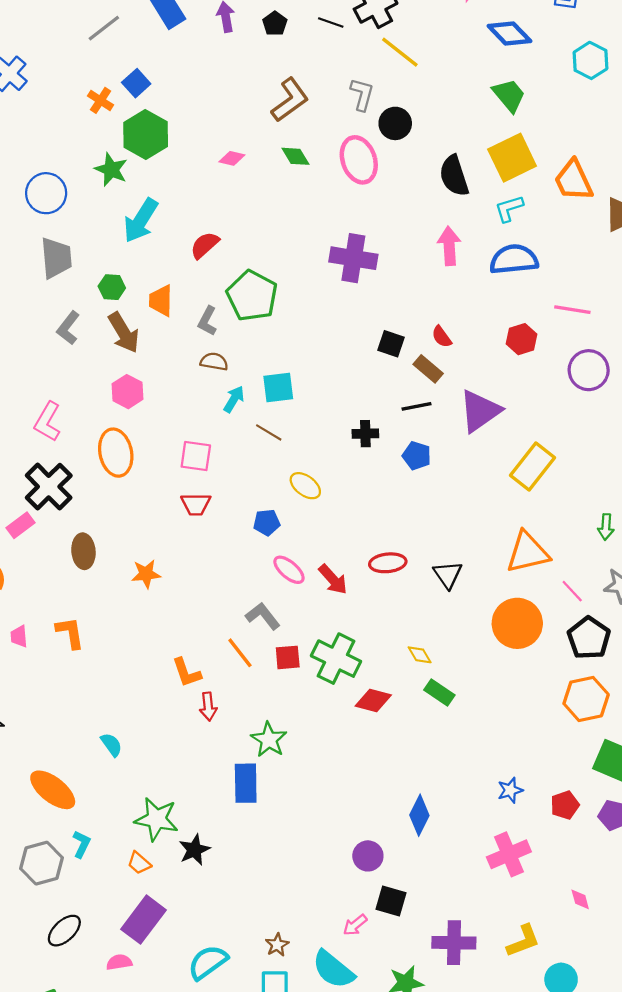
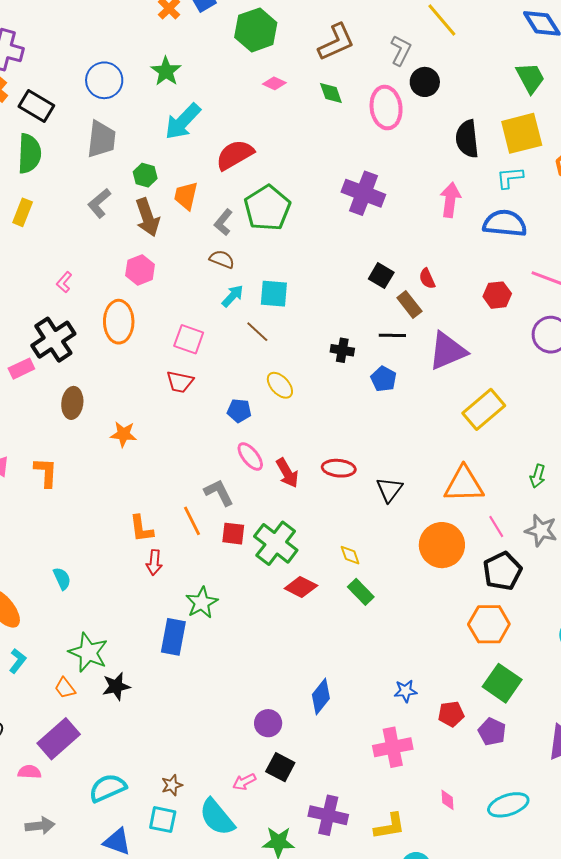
green hexagon: (146, 135) -> (256, 30), moved
red semicircle: (205, 245) -> (235, 155), size x1.4
pink L-shape: (48, 422) -> (64, 282), size x0.6

